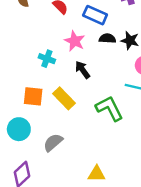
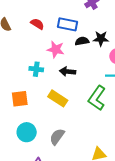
black arrow: (83, 70) -> (68, 71), turned -35
orange square: (33, 96) -> (20, 99), moved
green L-shape: (109, 108) -> (97, 98), turned -105

